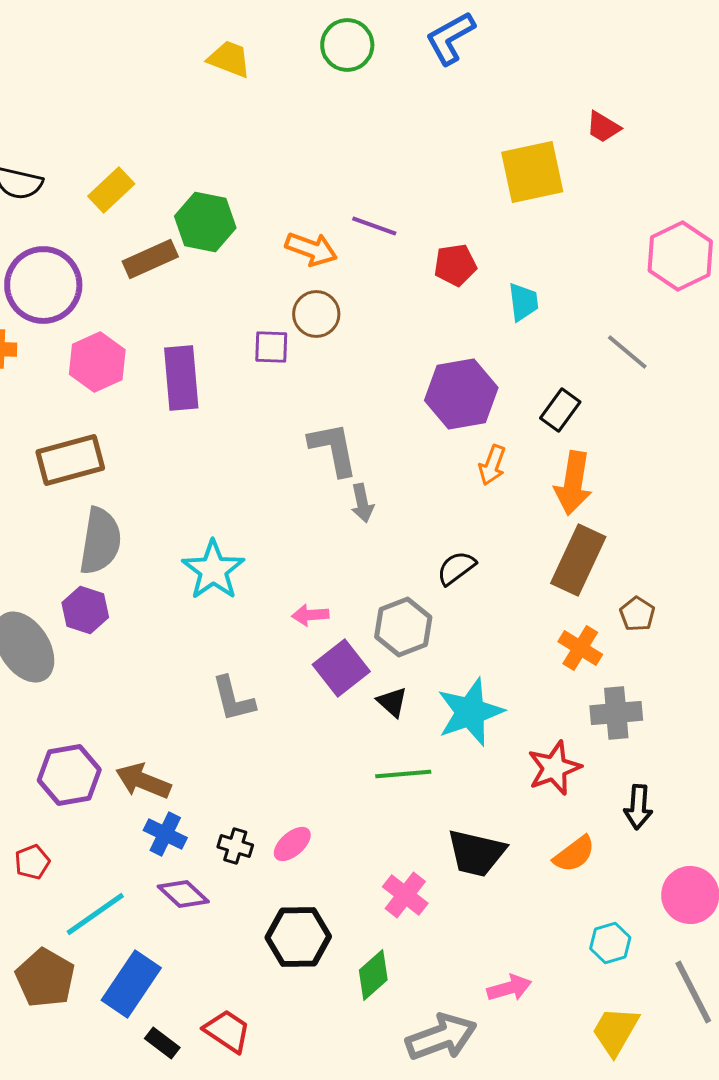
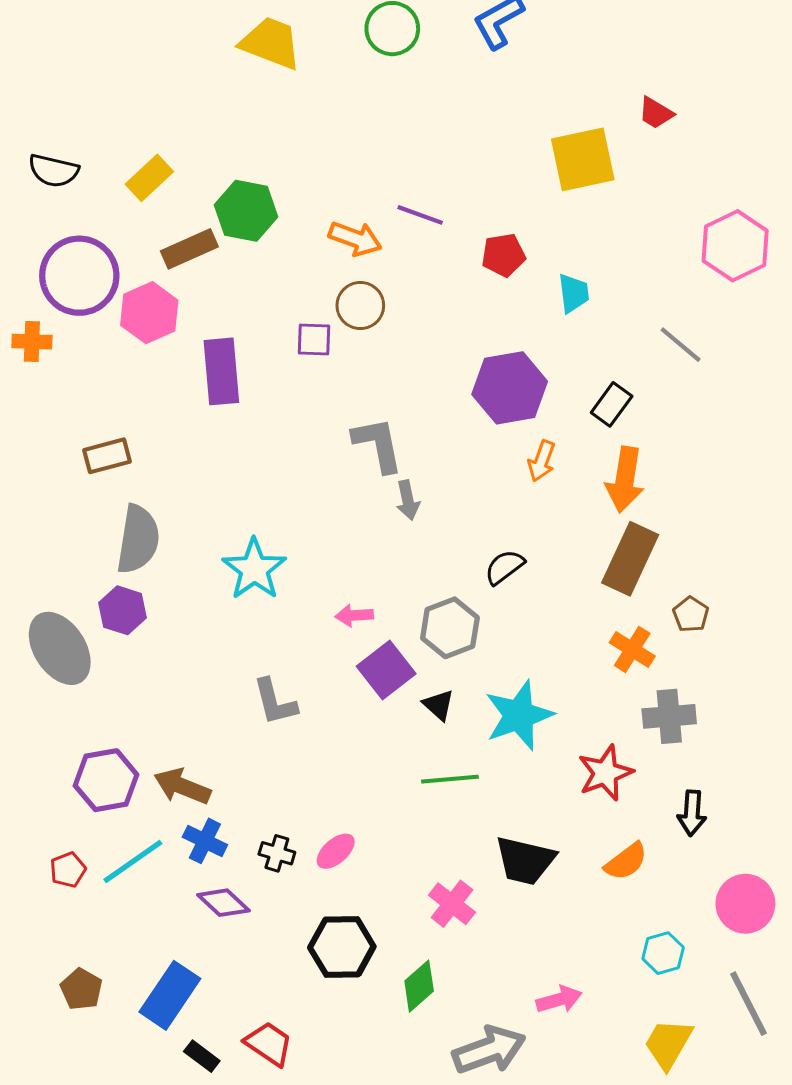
yellow trapezoid: (229, 59) -> (271, 43), size x1.4
pink hexagon: (97, 362) -> (149, 313), moved
brown rectangle: (70, 460) -> (107, 456), size x0.7
cyan line: (95, 914) -> (133, 862), moved
brown pentagon: (45, 978) -> (81, 989), size x0.7

